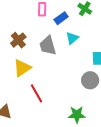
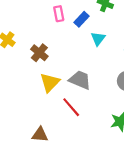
gray trapezoid: (48, 46) -> (80, 80), moved, turned 140

